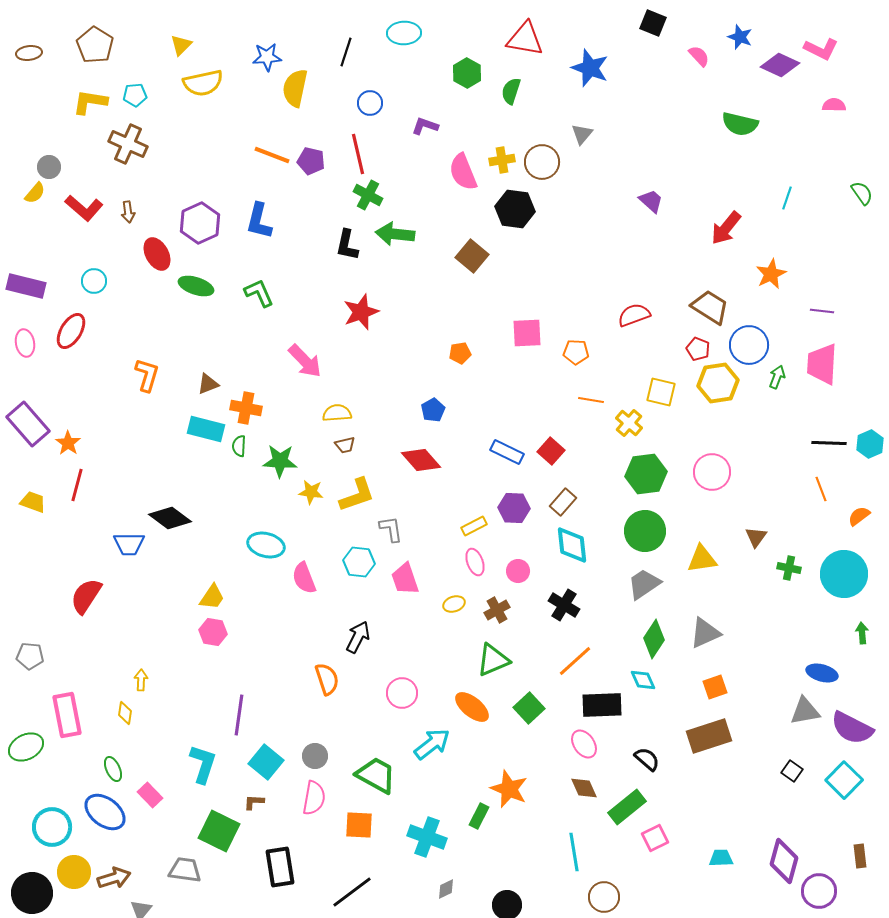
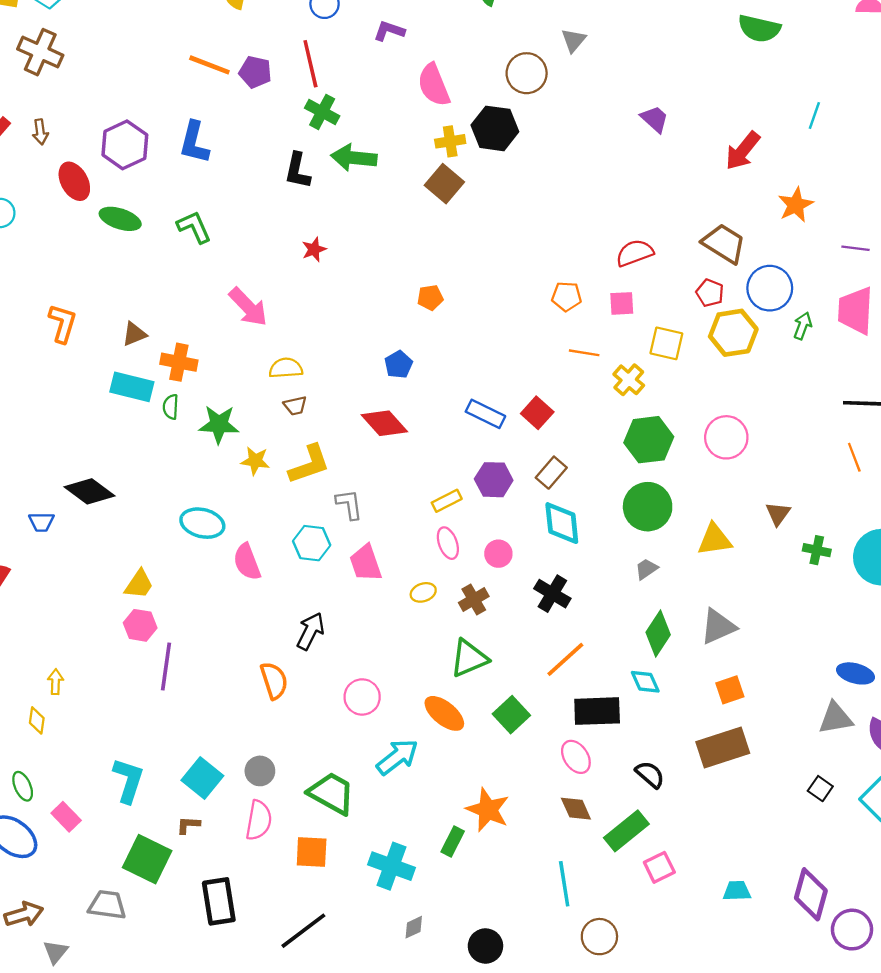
yellow cross: (502, 160) -> (450, 141), moved
red star: (361, 312) -> (314, 249), size x0.6
pink square: (527, 333) -> (622, 303), moved, size x0.7
blue trapezoid: (129, 544) -> (41, 522), size x0.7
gray trapezoid: (644, 584) -> (646, 569), size x0.6
purple line: (239, 715) -> (166, 666), moved

